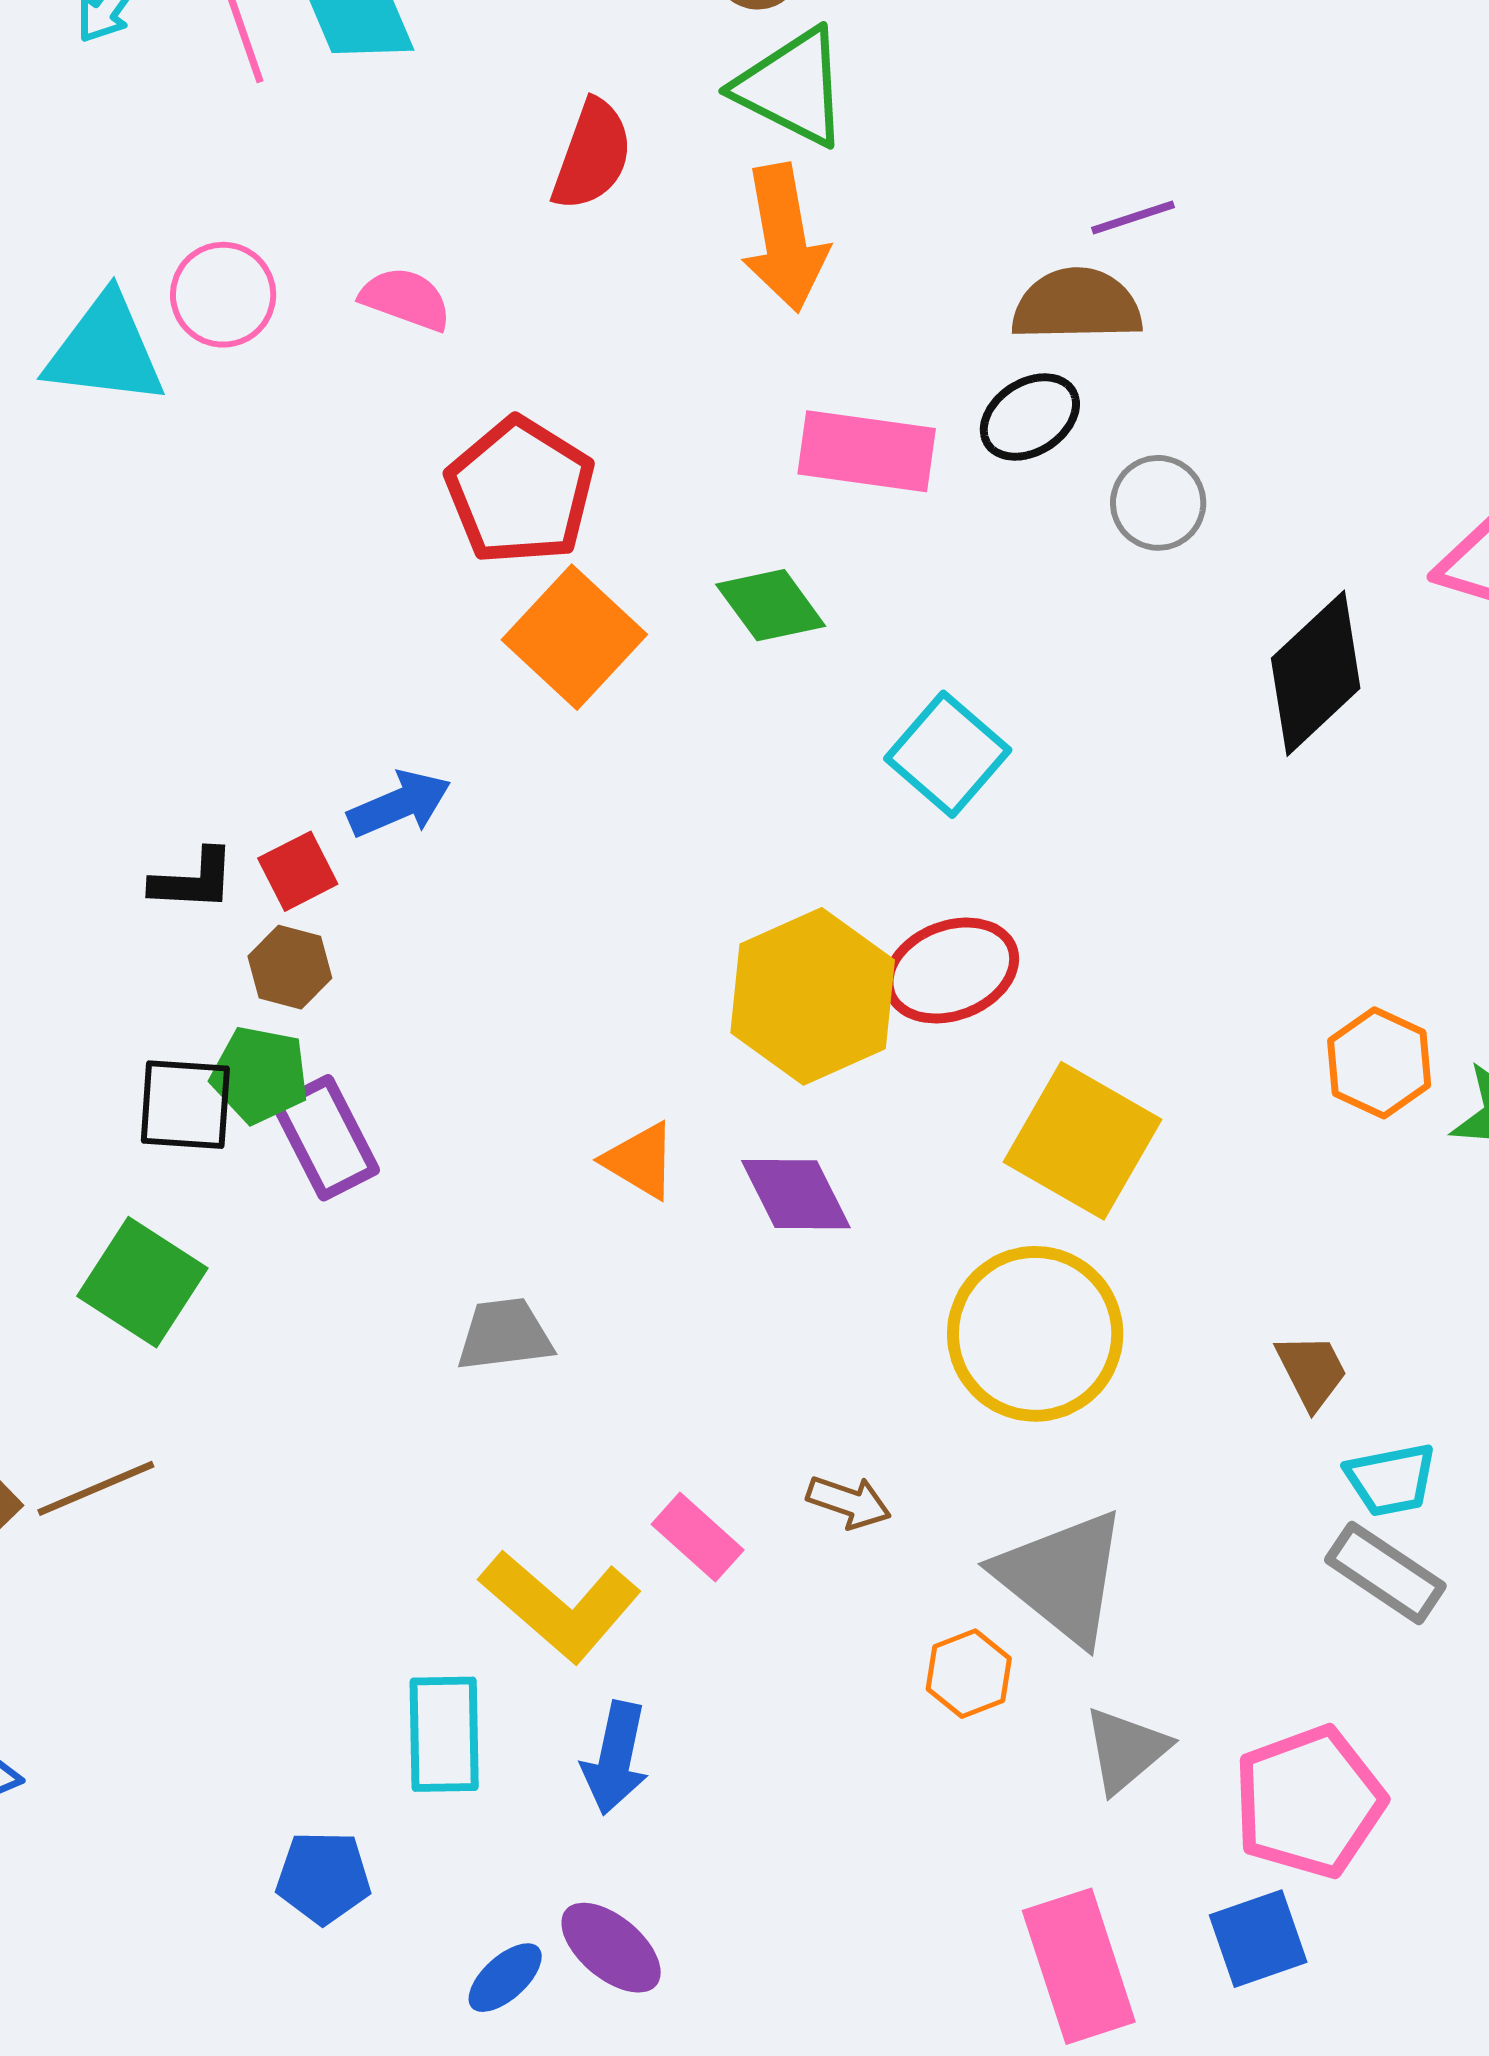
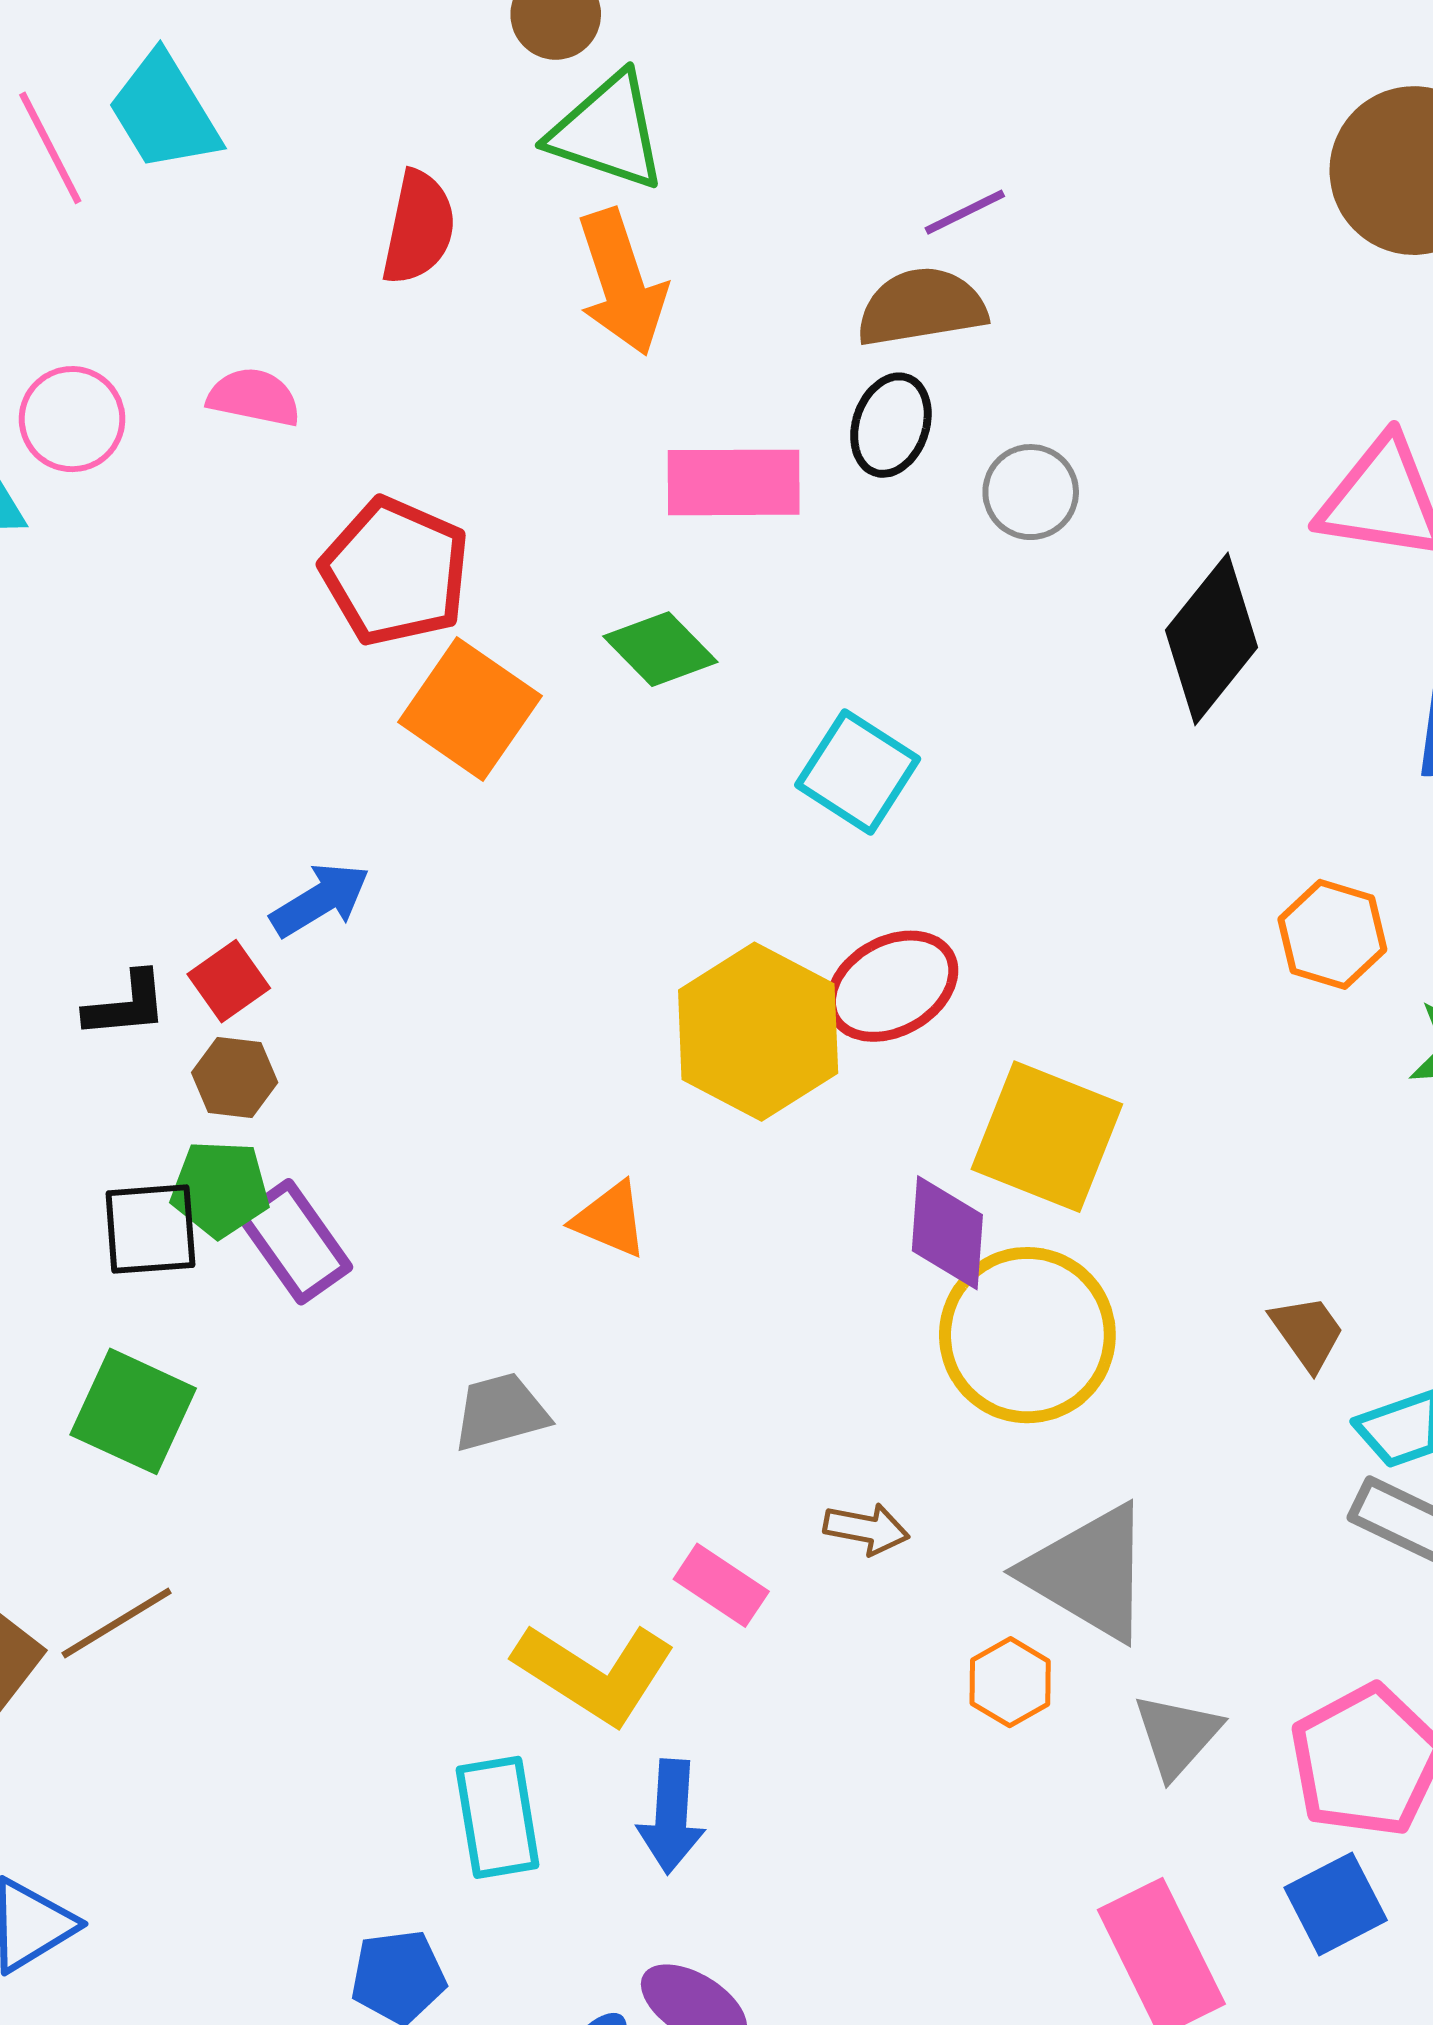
black ellipse: (1030, 417) -> (891, 425), turned -30
orange hexagon: (1379, 1063) -> (1332, 934), moved
purple diamond: (796, 1194) -> (947, 1233), moved, turned 39

